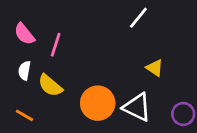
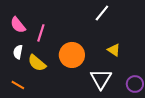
orange circle: (98, 103) -> (72, 55), moved
white triangle: (137, 107) -> (101, 79), turned 35

